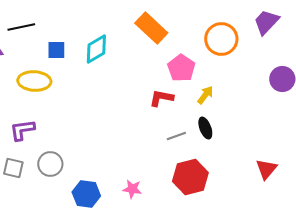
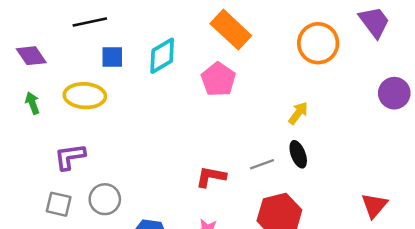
purple trapezoid: (266, 22) -> (374, 22), turned 100
black line: (21, 27) -> (90, 22), moved
pink pentagon: (181, 68) -> (218, 79), moved
red L-shape: (161, 98) -> (211, 177), moved

